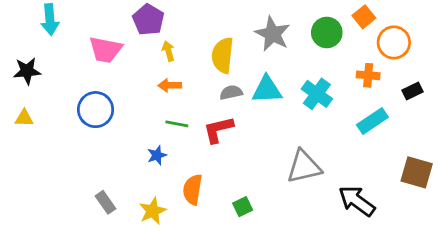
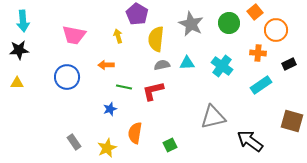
cyan arrow: (50, 20) -> (23, 21), moved
purple pentagon: (148, 20) -> (137, 14), moved
orange arrow: (170, 85) -> (106, 65), moved
cyan triangle: (267, 90) -> (187, 63), size x0.7

